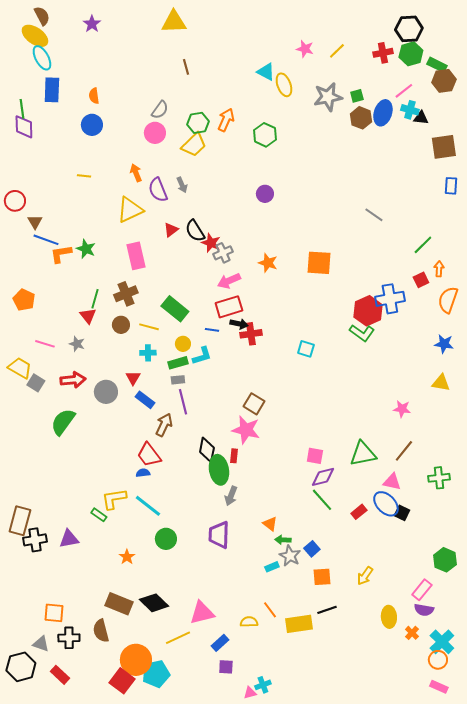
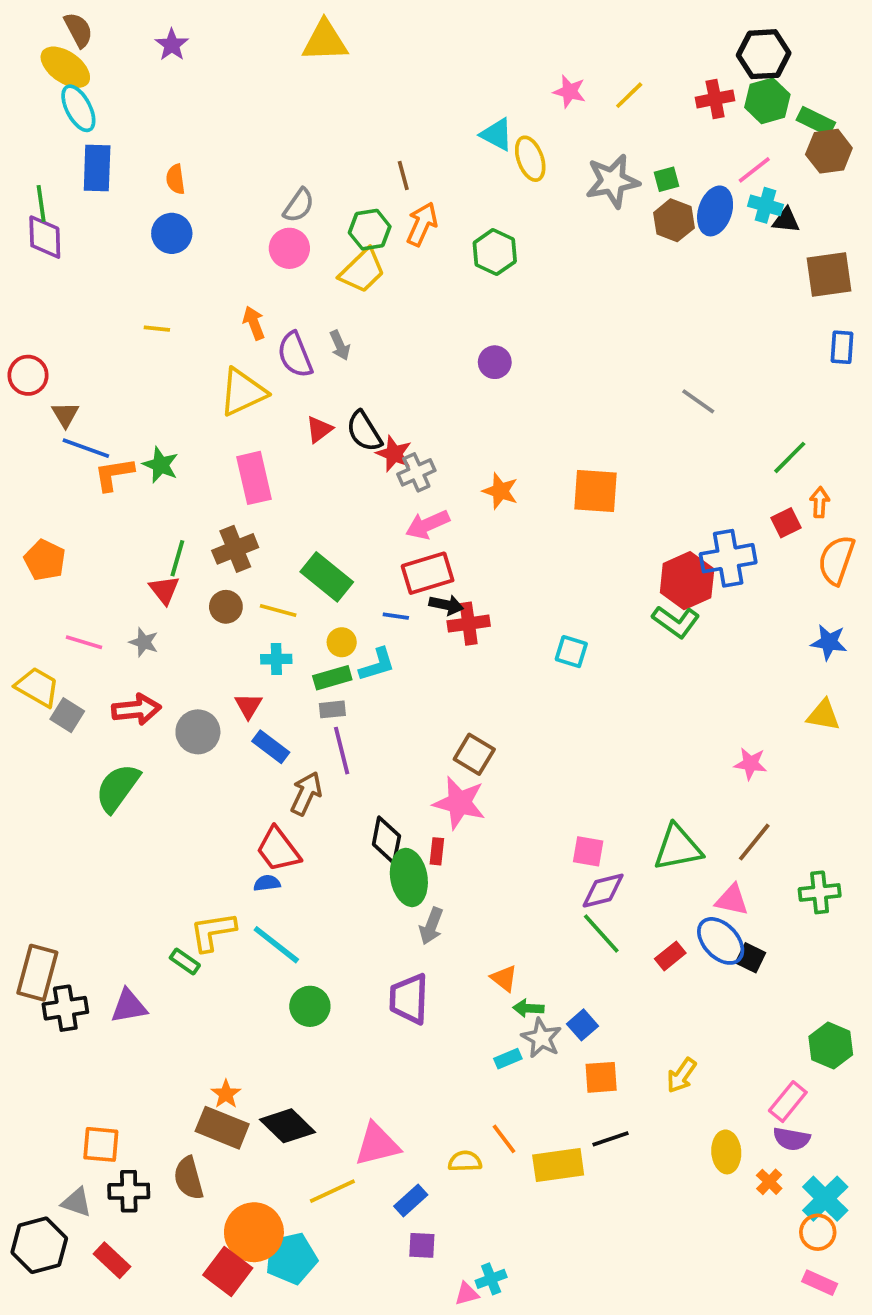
brown line: (186, 67) -> (403, 175), moved
orange star: (127, 557) -> (226, 1094), moved

